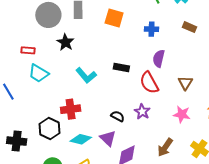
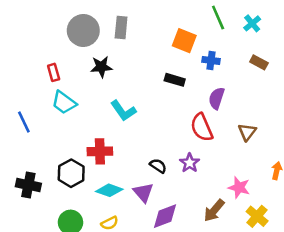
orange square: (114, 18) -> (184, 41), moved
black star: (65, 42) -> (101, 67), turned 30
red rectangle: (28, 50) -> (54, 72), turned 64
black rectangle: (121, 68) -> (175, 80), moved
pink star: (182, 114) -> (239, 187), moved

